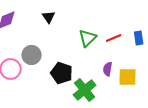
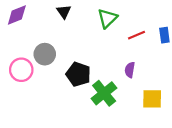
green triangle: (88, 38) -> (107, 18), moved
yellow square: (128, 77) -> (152, 99), moved

